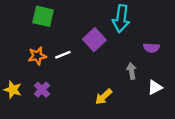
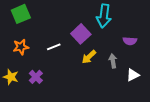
green square: (43, 16) -> (21, 14), moved, turned -36
orange star: (37, 56) -> (21, 47), moved
yellow arrow: (104, 97) -> (89, 57), moved

